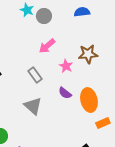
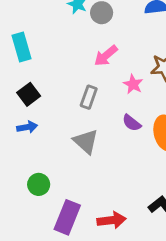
gray rectangle: (35, 75) -> (89, 97), turned 56

